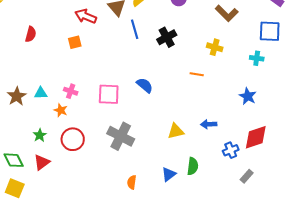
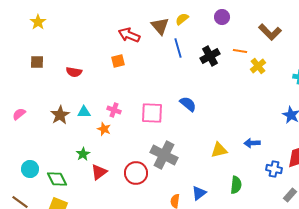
red semicircle: (31, 34) -> (74, 72), moved, turned 84
yellow cross: (215, 47) -> (258, 66), turned 35
orange line: (197, 74) -> (240, 51), moved
red circle: (73, 139) -> (136, 173), moved
blue cross: (231, 150) -> (274, 169), turned 35
red triangle: (42, 162) -> (99, 172), moved
blue triangle: (169, 174) -> (199, 193), moved

